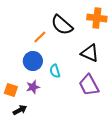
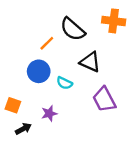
black triangle: (90, 53) -> (90, 62), moved
cyan semicircle: (55, 71) -> (64, 83), turned -48
purple star: (33, 87) -> (49, 113), moved

